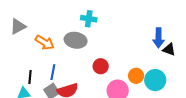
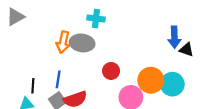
gray triangle: (18, 27) -> (15, 17), moved
orange arrow: (45, 42) -> (63, 42), moved, turned 72
orange circle: (136, 76) -> (151, 80), size x1.5

